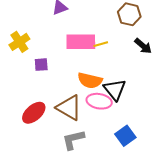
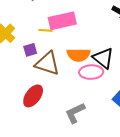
yellow line: (101, 44) -> (46, 30), moved, turned 32
brown triangle: (69, 108) -> (47, 63), moved

